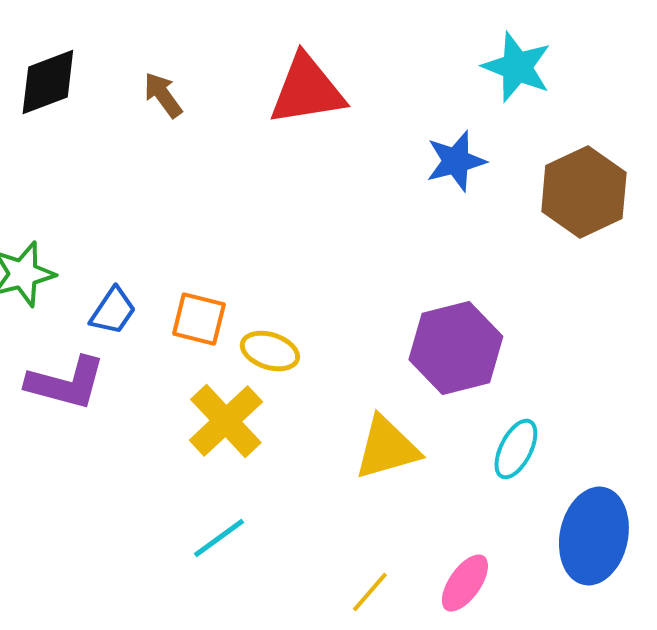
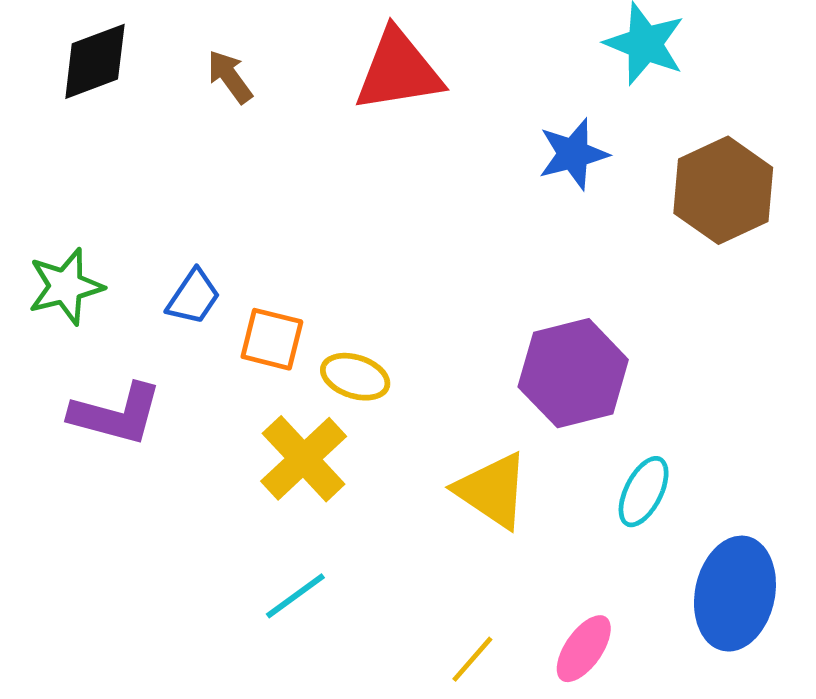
blue trapezoid: (113, 311) -> (193, 297), moved
yellow triangle: (387, 448) -> (492, 490), turned 50

